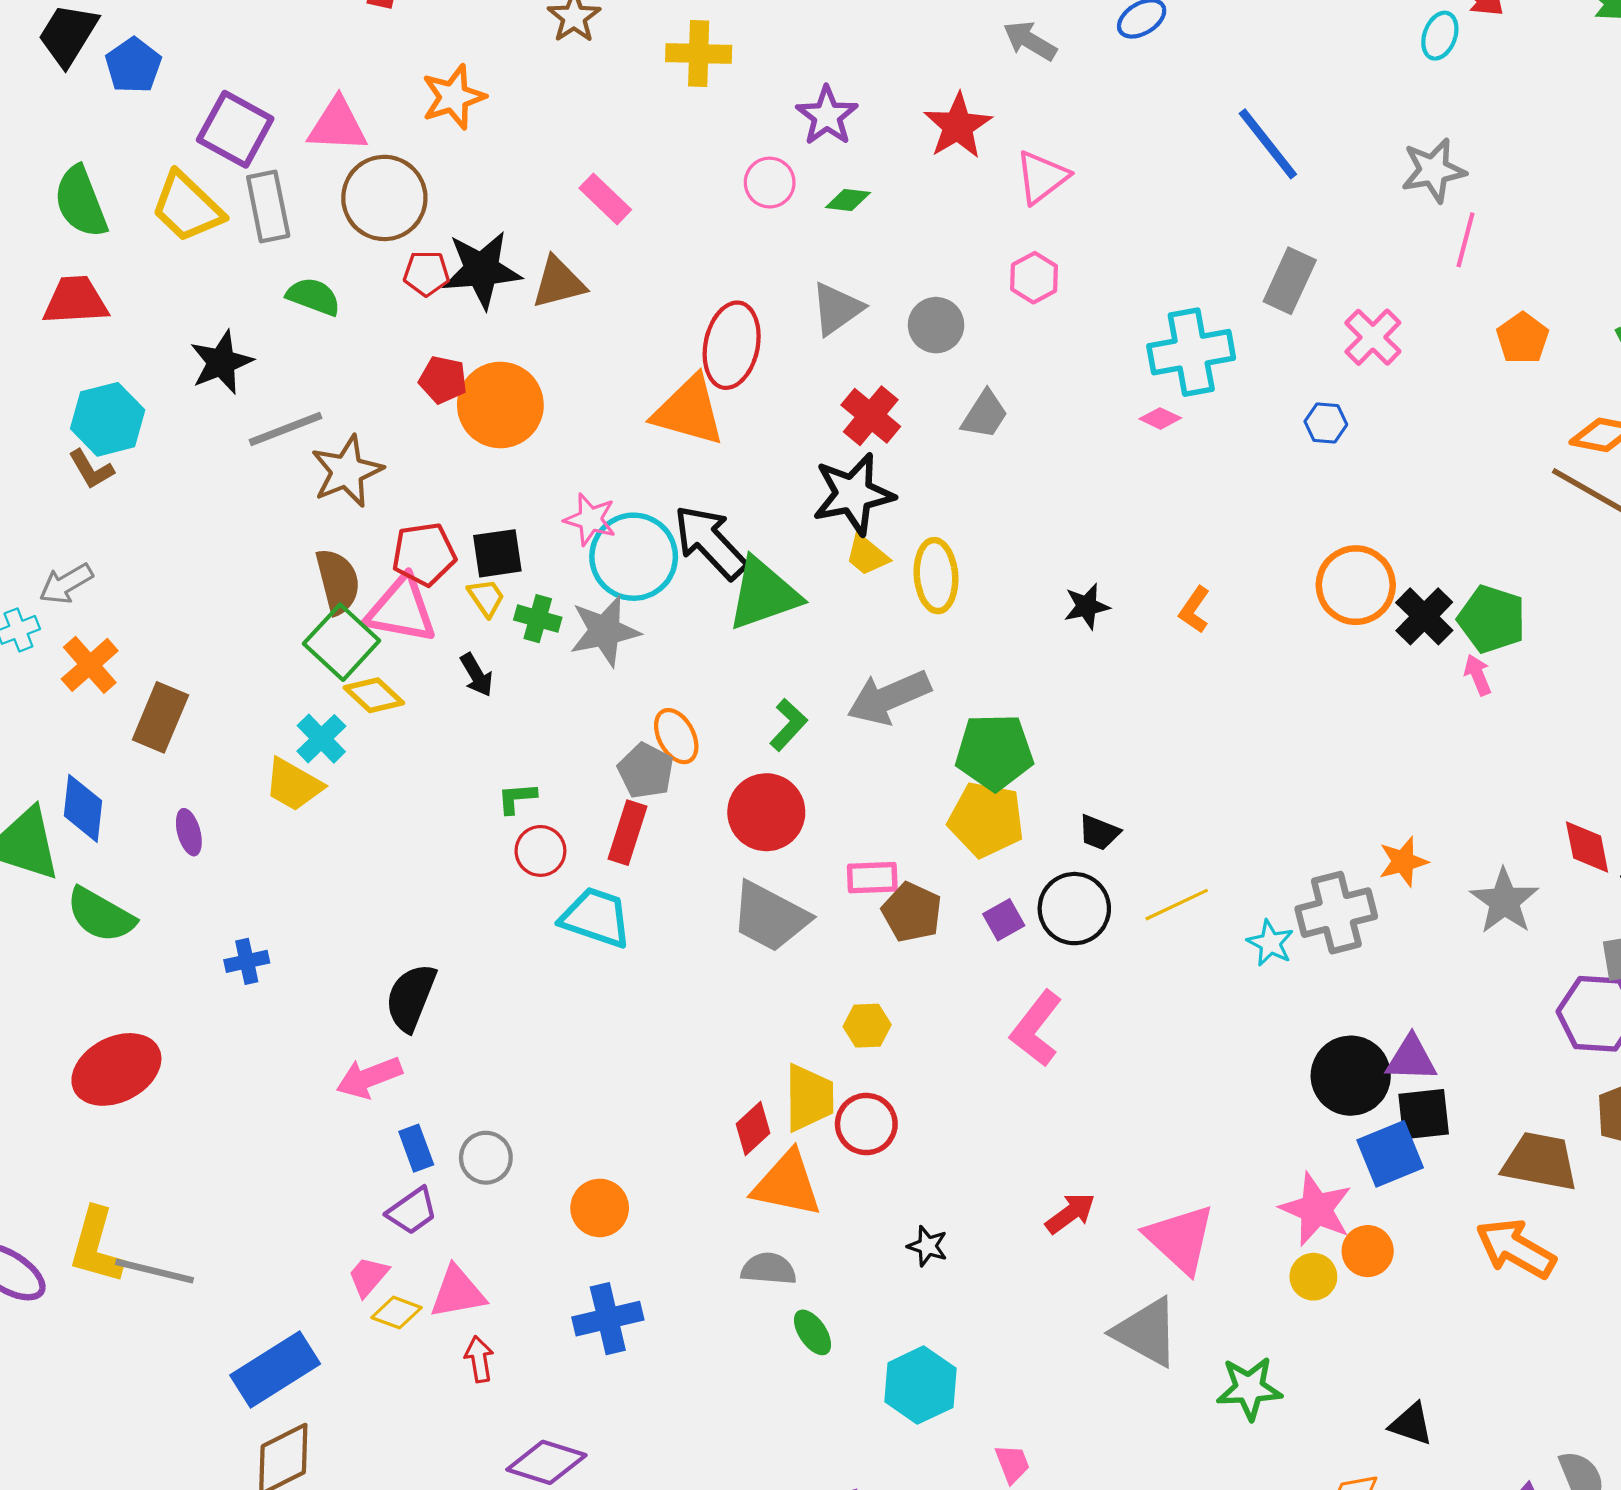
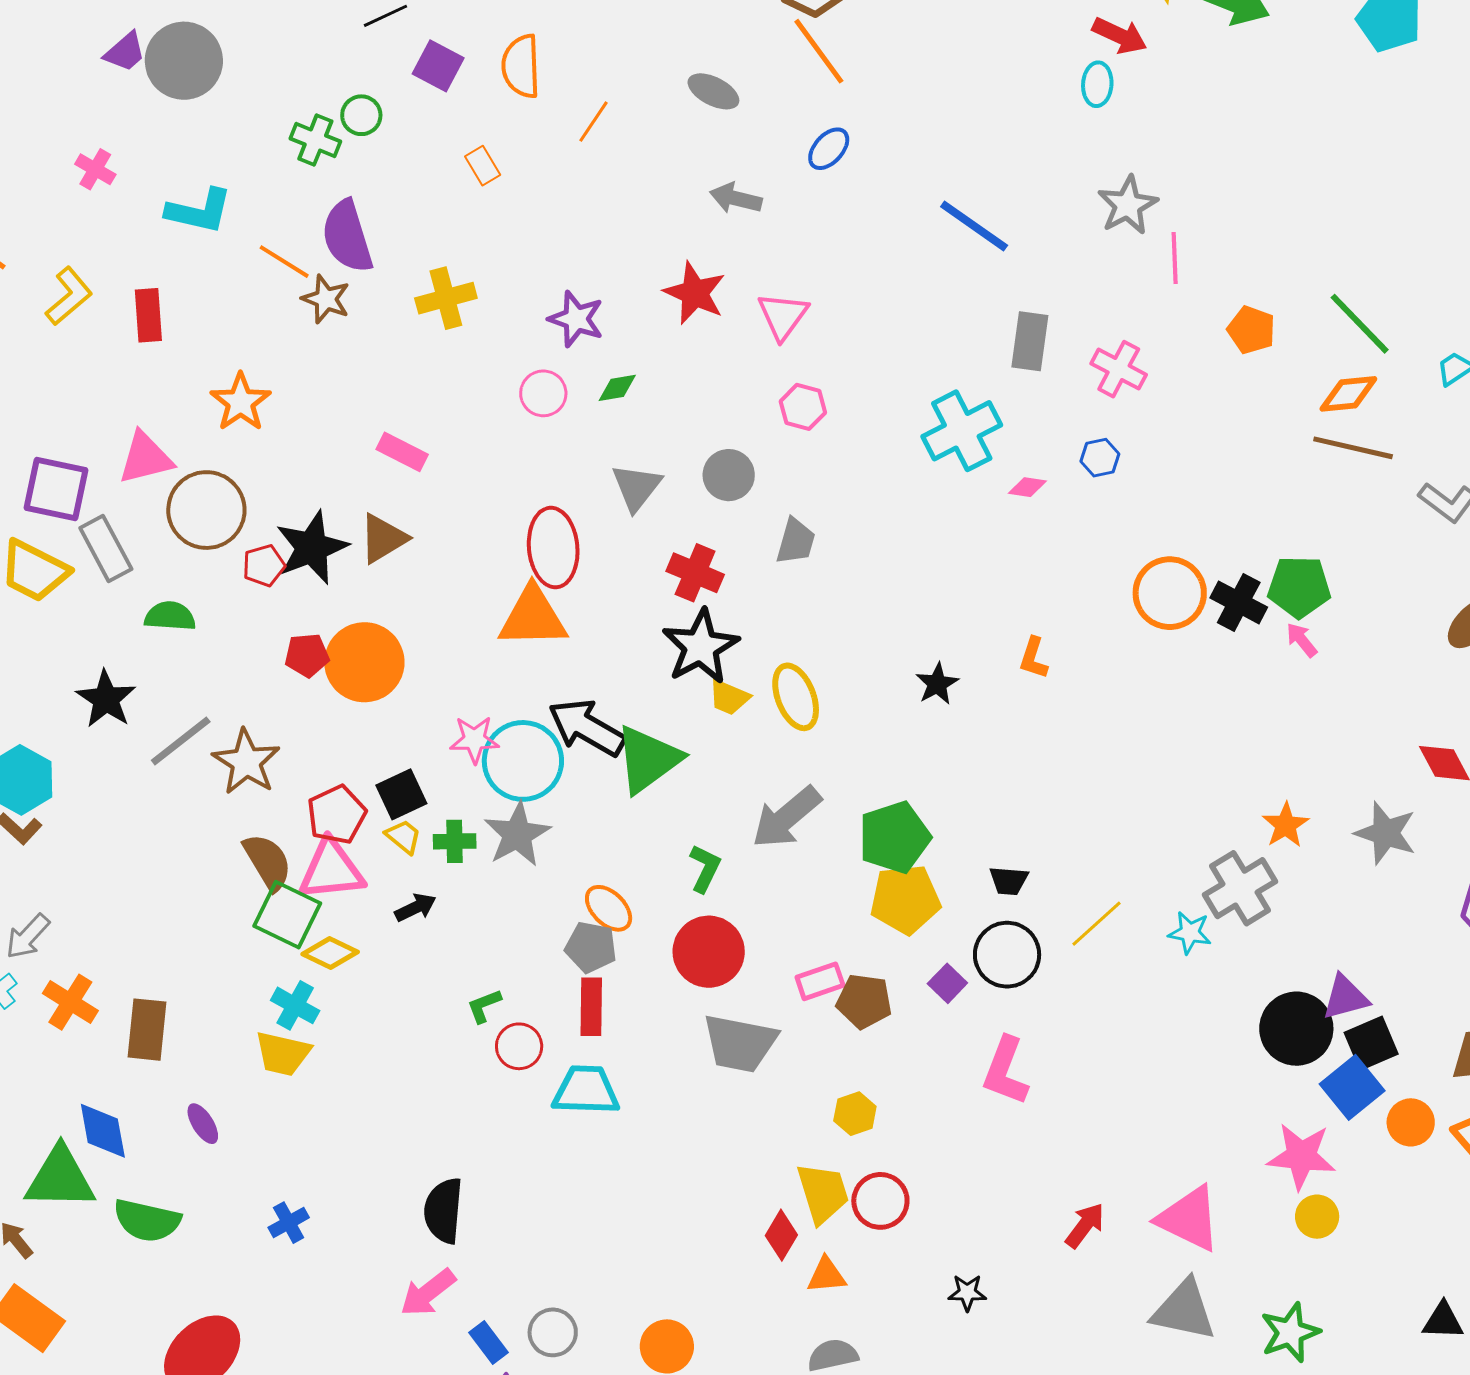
pink diamond: (1160, 418) -> (1027, 487), moved
black arrow: (477, 675) -> (415, 908), turned -69
orange triangle: (787, 1184) -> (826, 1275), size x0.6
orange circle: (1368, 1251) -> (1411, 1122), moved

